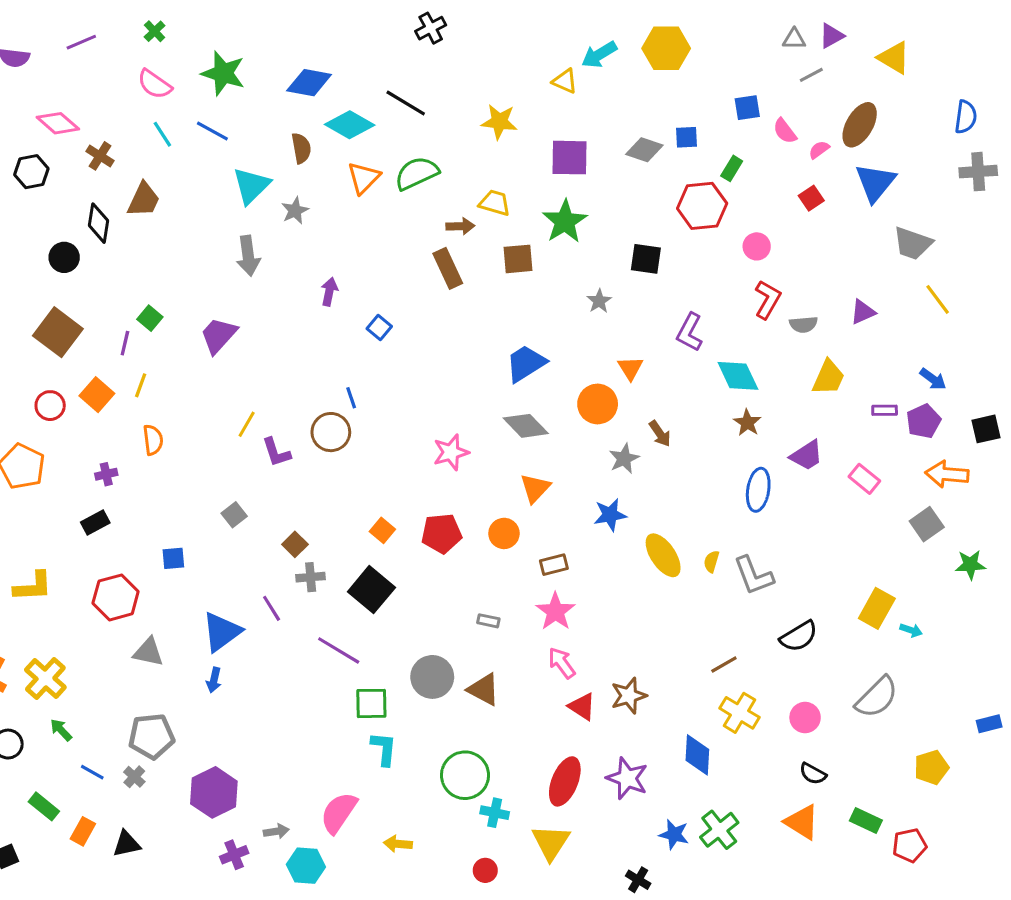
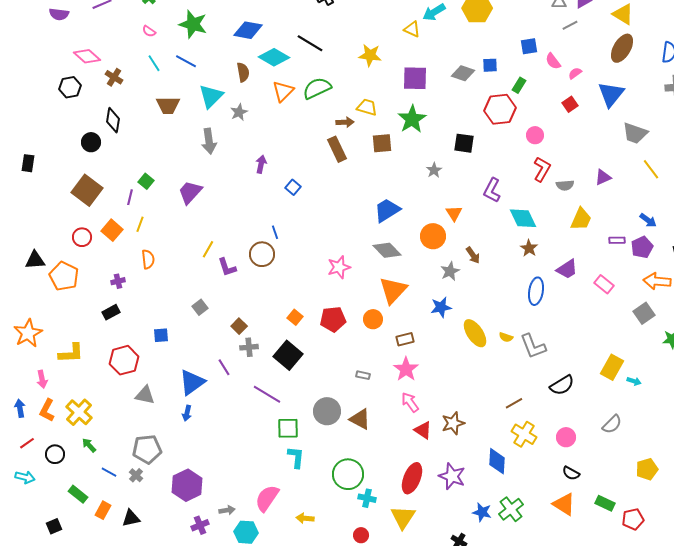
pink semicircle: (155, 84) -> (149, 31), size x0.6
brown ellipse: (860, 125) -> (622, 48), moved
brown trapezoid: (144, 200) -> (168, 105), moved, turned 65
orange triangle: (535, 488) -> (393, 290), size x1.4
yellow semicircle: (711, 562) -> (506, 337), turned -88
gray semicircle: (877, 697) -> (612, 424), size x0.7

